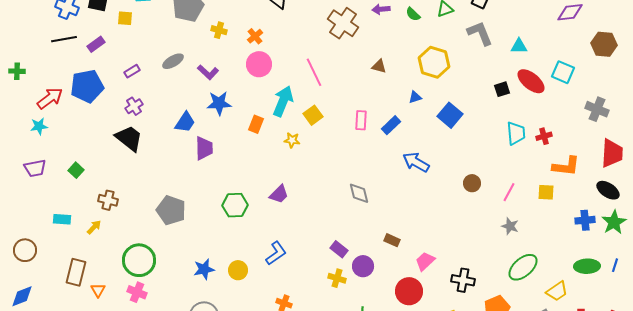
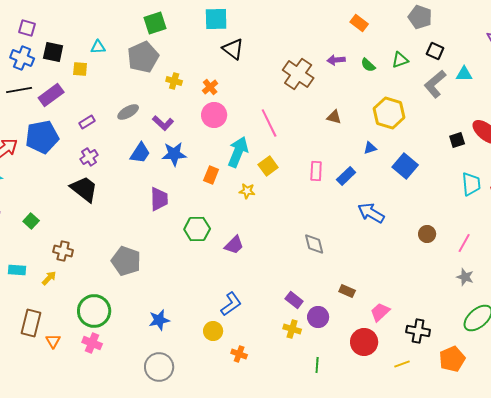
gray L-shape: (480, 33) -> (435, 84), turned -108
purple rectangle: (96, 44) -> (51, 95), size x1.4
cyan triangle: (519, 46) -> (464, 74), moved
blue trapezoid: (185, 122) -> (140, 153), moved
green hexagon: (235, 205) -> (197, 229), moved
yellow circle: (238, 270) -> (213, 331), moved

